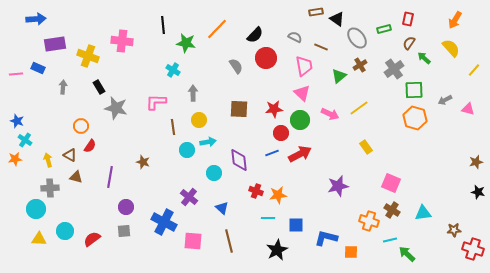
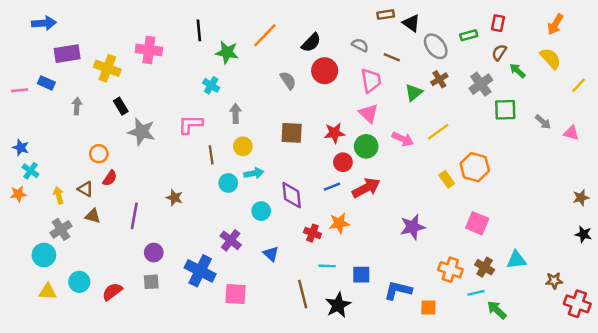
gray arrow: (445, 100) -> (543, 122), turned -112
orange hexagon: (415, 118) -> (475, 167), moved
gray cross: (50, 188) -> (61, 229), turned -30
orange star: (278, 195) -> (339, 223), moved
brown cross: (392, 210) -> (485, 267), moved
brown line: (229, 241) -> (303, 294), moved

